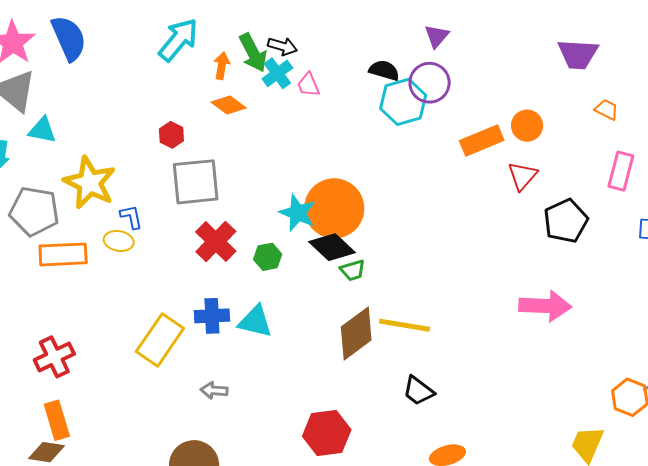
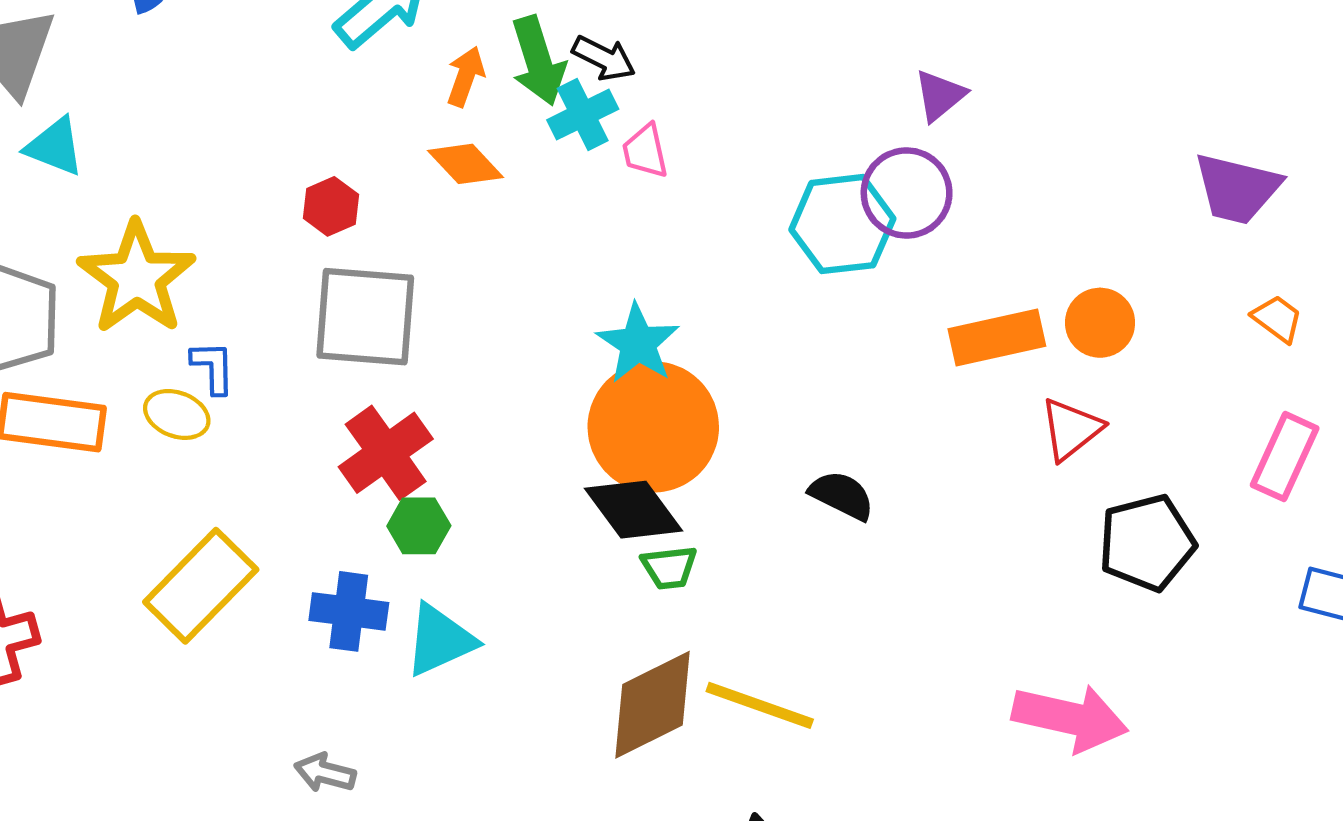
black semicircle: (384, 70) -> (842, 495), moved
cyan star: (297, 213) -> (638, 343), moved
green hexagon: (268, 257) -> (419, 526), moved
cyan triangle: (255, 321) -> (440, 640), turned -48
yellow rectangle: (160, 340) -> (201, 586), moved

